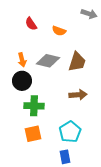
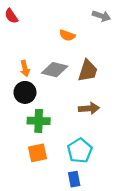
red semicircle: (31, 24) -> (11, 16), moved

